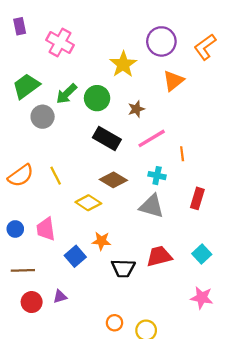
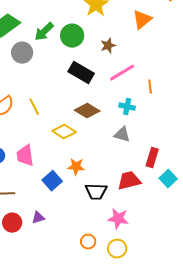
red rectangle: (197, 198) -> (152, 158), moved
gray triangle: (152, 206) -> (122, 135), size x0.7
pink star: (202, 298) -> (118, 219), moved

